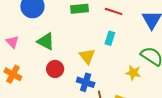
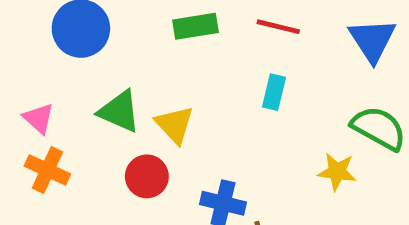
yellow triangle: (87, 56) -> (175, 125), moved
orange cross: (13, 74) -> (47, 170), moved

